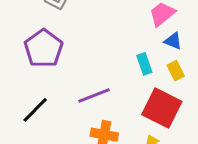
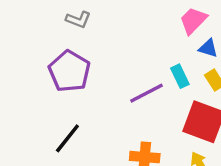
purple line: (94, 96) -> (147, 93), moved

